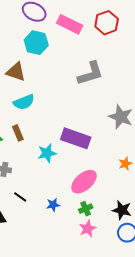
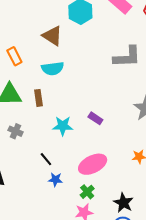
purple rectangle: (76, 138) -> (95, 118), size x0.5
black line: (20, 197) -> (46, 159), moved
green cross: (86, 209) -> (87, 192), turned -32

